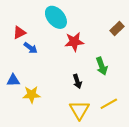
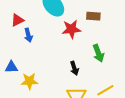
brown rectangle: (117, 28) -> (93, 16), moved, turned 48
blue arrow: (31, 48) -> (28, 35), turned 40

